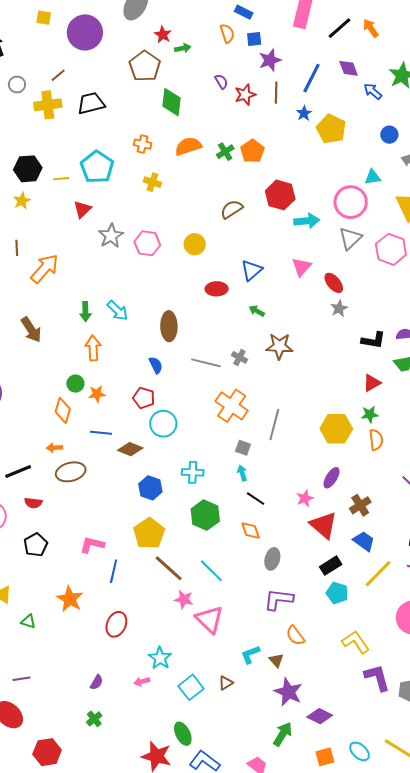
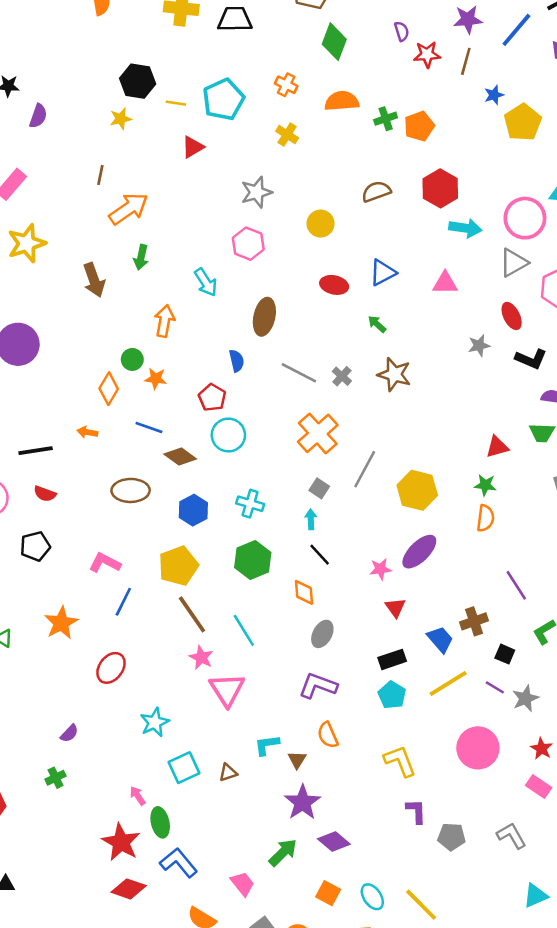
blue line: (312, 78) -> (516, 30), moved
gray star: (111, 236) -> (256, 192), moved
pink hexagon: (147, 243) -> (248, 244), moved
pink triangle: (301, 267) -> (445, 283), turned 35
red ellipse: (334, 283) -> (512, 316), moved
green arrow: (85, 312) -> (141, 257), moved
black L-shape: (373, 340) -> (531, 359), moved
yellow hexagon: (336, 429) -> (417, 490), moved
brown ellipse: (71, 472) -> (131, 490), moved
purple ellipse: (331, 478) -> (419, 552), size x1.4
brown cross: (360, 505) -> (474, 621), moved
red triangle: (323, 525) -> (395, 608), size x0.6
purple L-shape: (377, 678) -> (416, 811), size x0.7
pink arrow: (142, 681) -> (138, 796), moved, turned 56
orange square: (325, 757) -> (328, 893), turned 30

